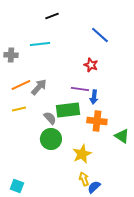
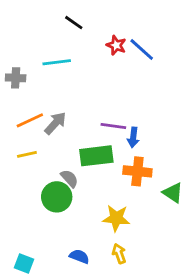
black line: (52, 16) -> (74, 23), turned 56
red star: (91, 65) -> (116, 45), moved
gray semicircle: (50, 118) -> (69, 178), moved
green circle: (51, 139) -> (57, 197), moved
yellow star: (82, 154) -> (116, 218), turned 30
blue semicircle: (94, 187) -> (79, 256), moved, turned 64

